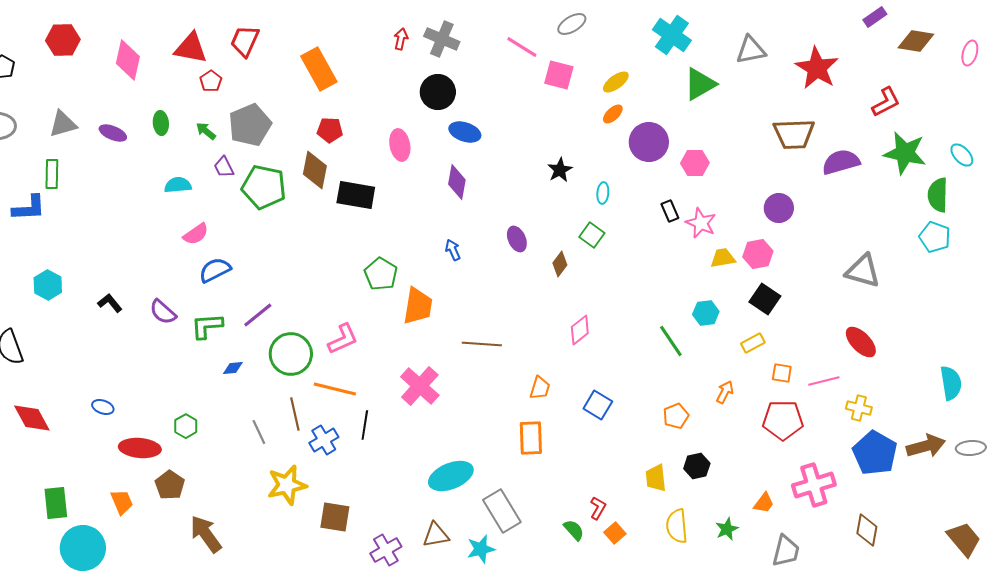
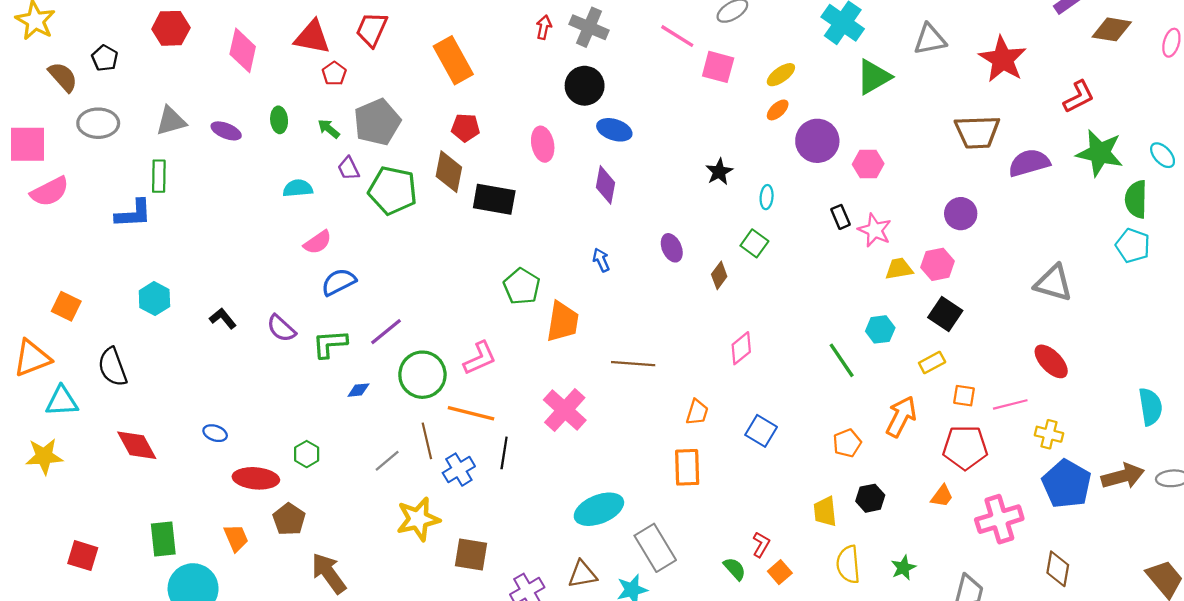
orange arrow: (725, 392) -> (901, 417), size x1.6
gray line: (259, 432) -> (387, 461), turned 75
orange trapezoid: (764, 503) -> (942, 496), moved

